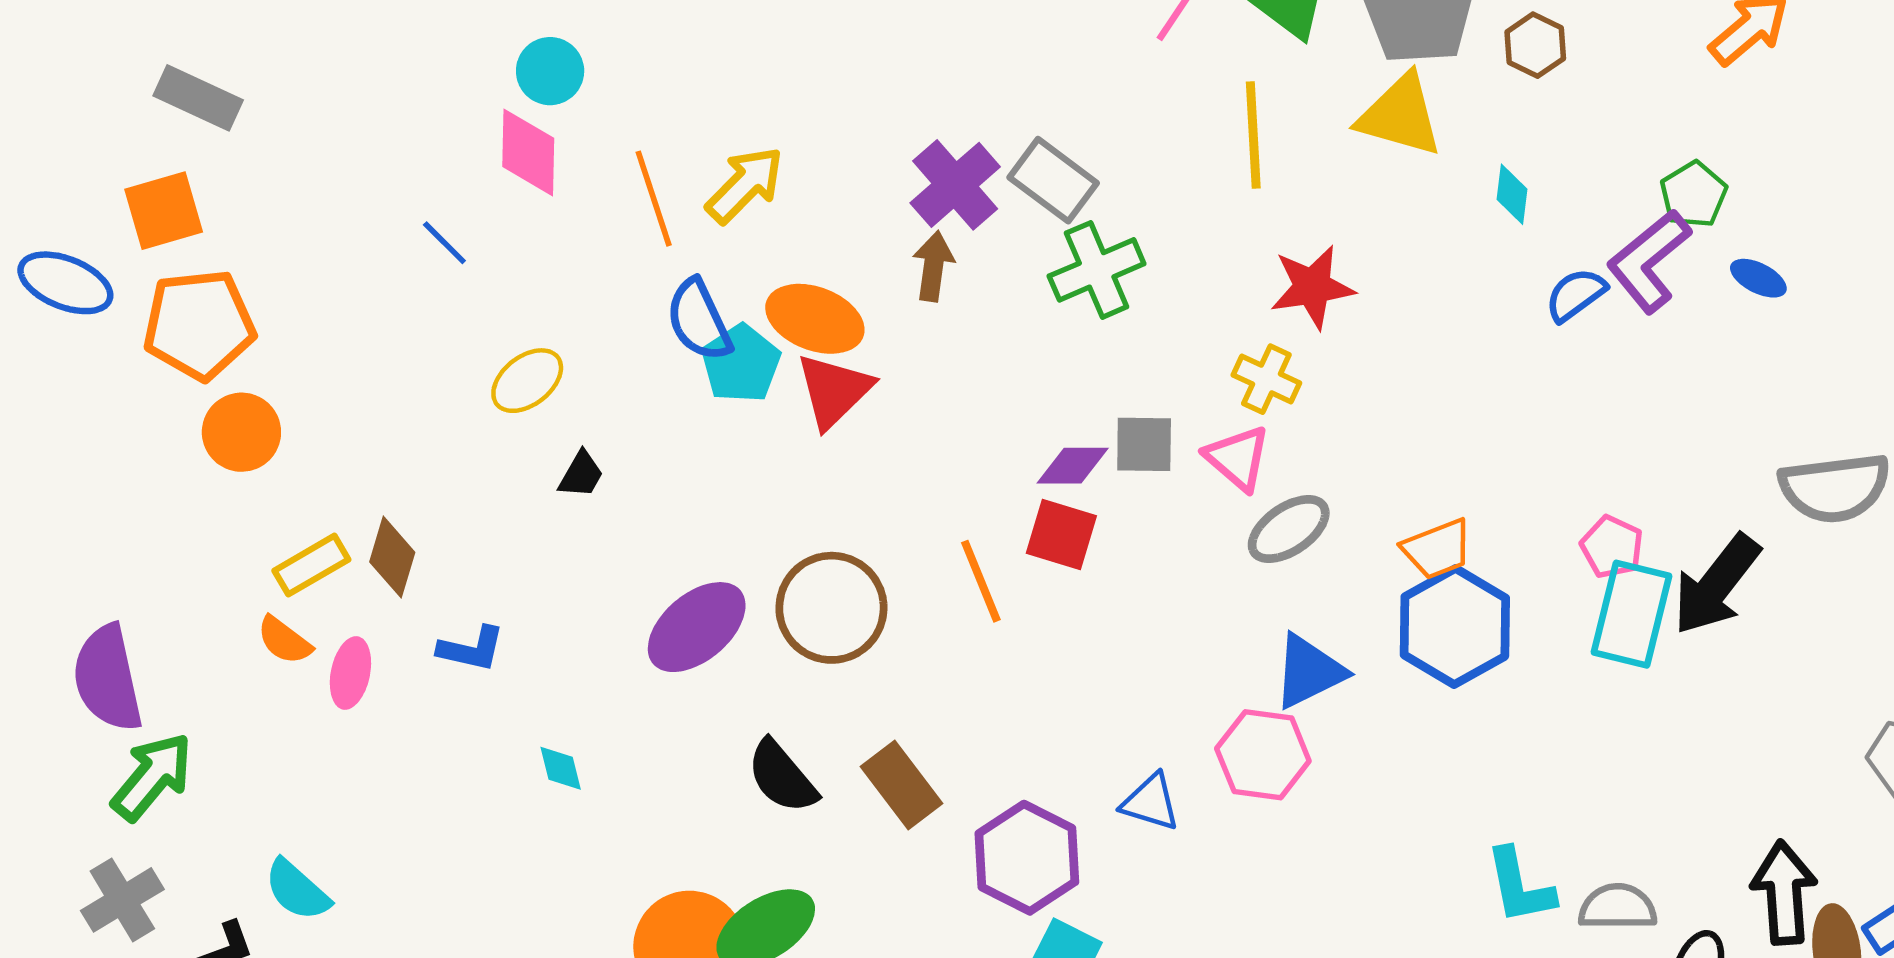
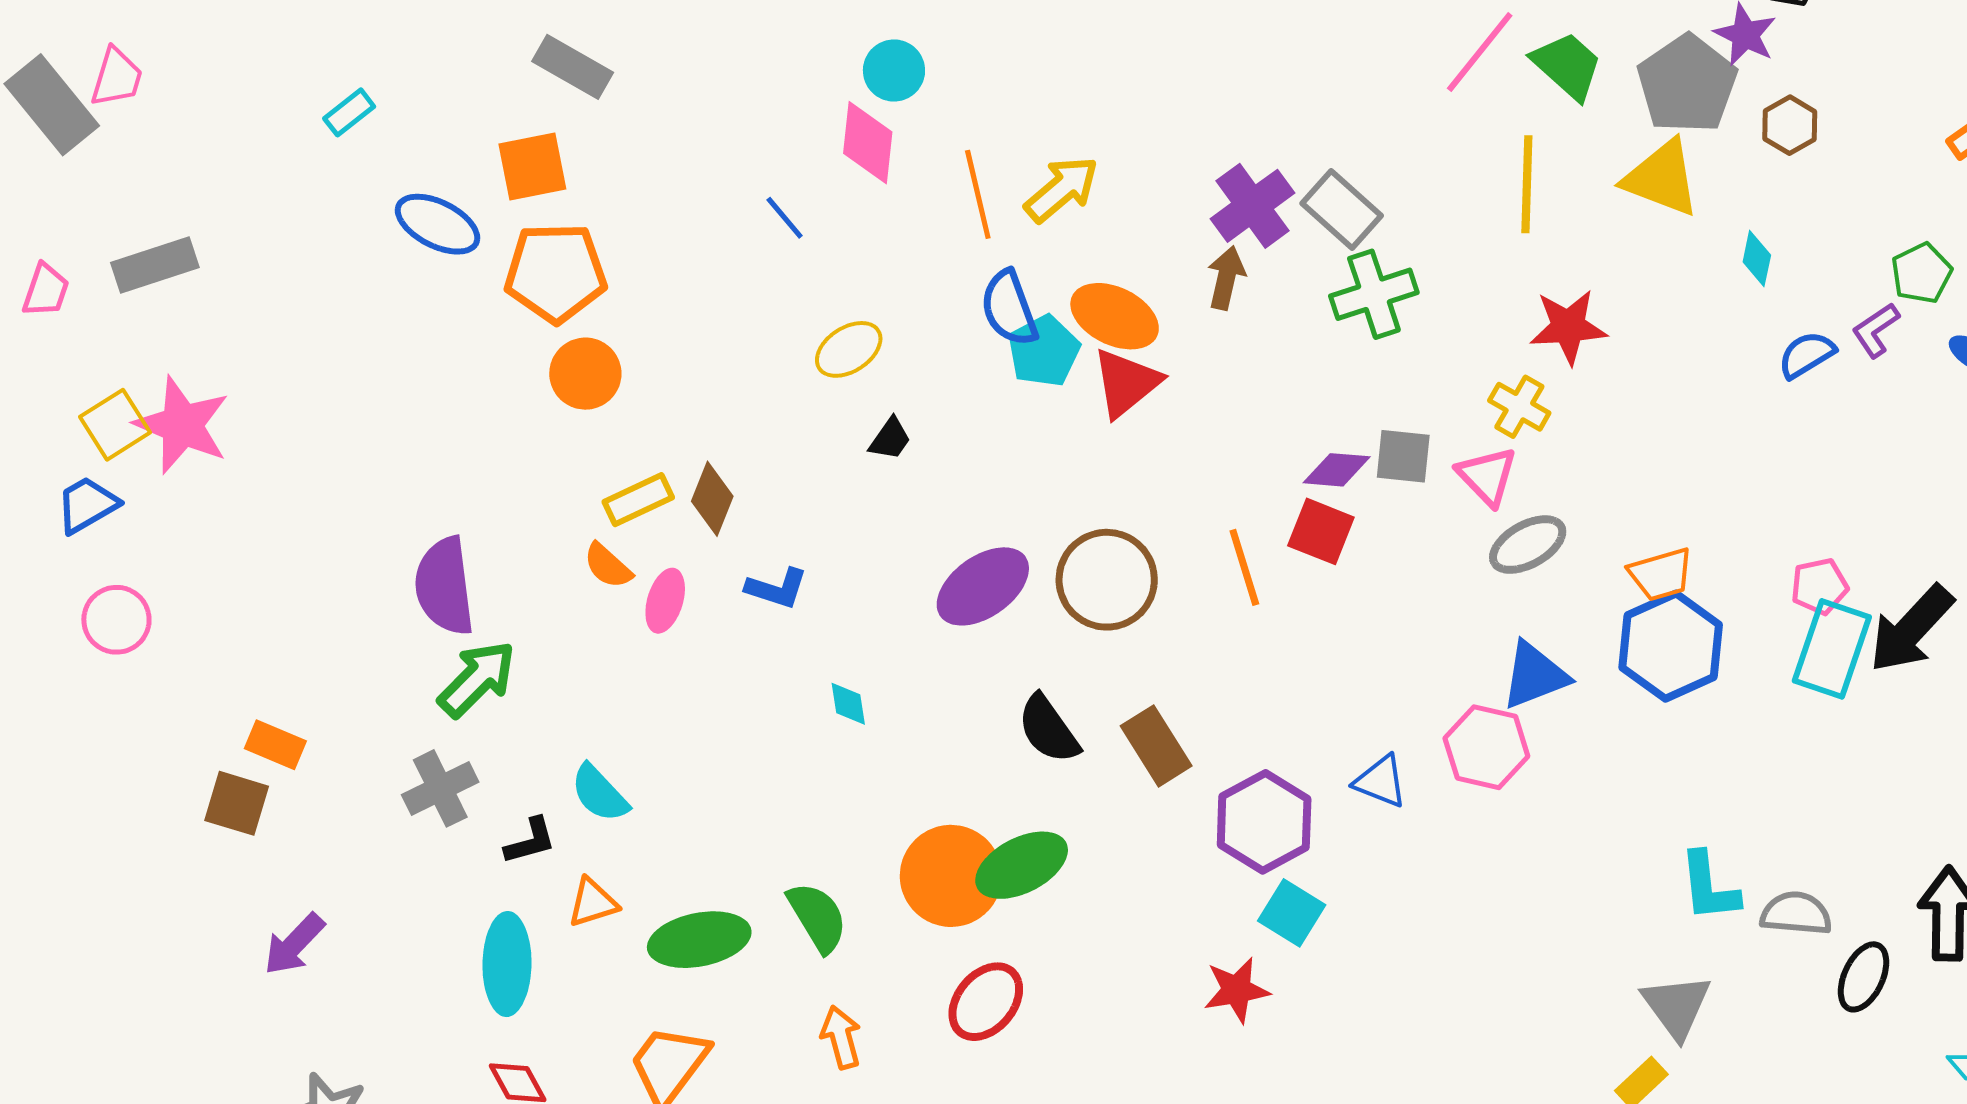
purple L-shape: (1649, 261) -> (1876, 330), size x0.6
pink pentagon: (1612, 547) -> (1819, 586), turned 30

